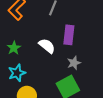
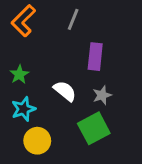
white semicircle: (47, 46) -> (65, 91), moved

